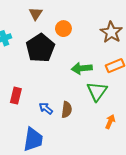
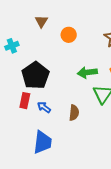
black pentagon: (40, 48) -> (35, 75), moved
blue arrow: (46, 108) -> (44, 107), moved

